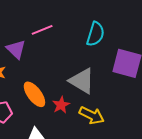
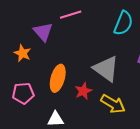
orange ellipse: (34, 94) -> (58, 78), turned 48

